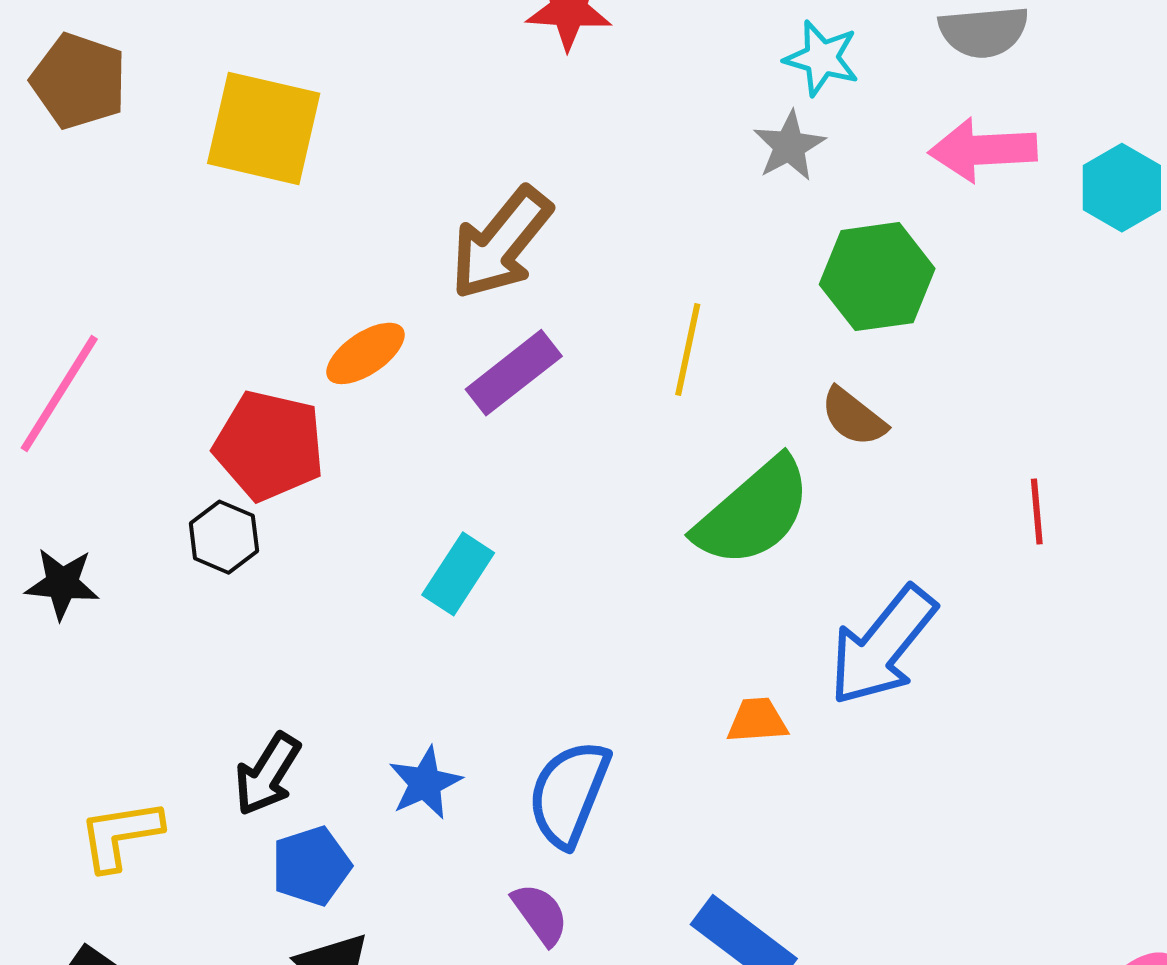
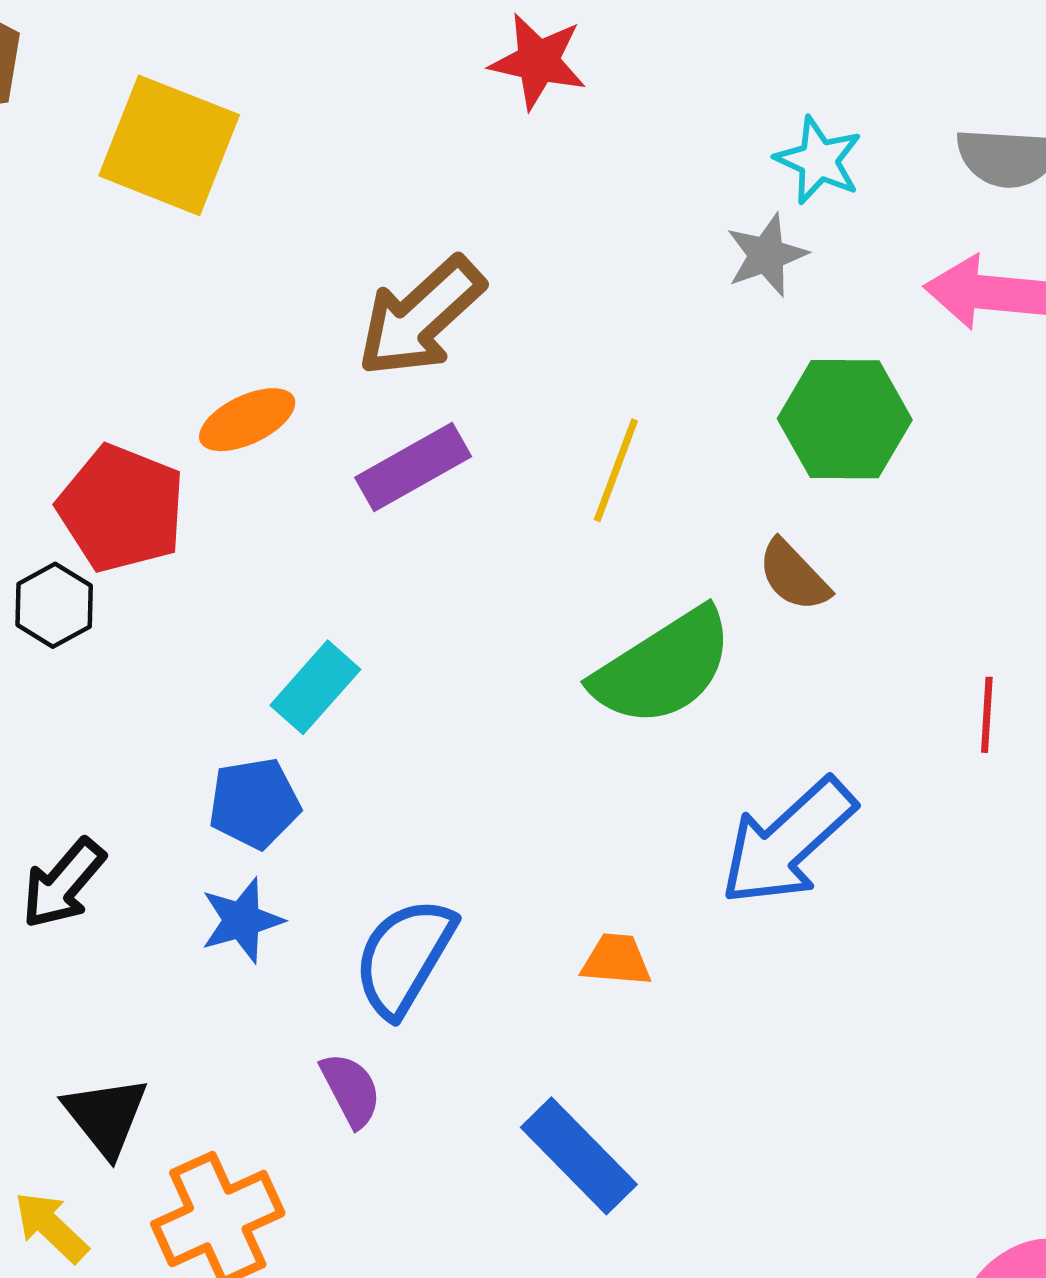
orange trapezoid: (757, 720) -> (616, 960), moved
blue pentagon: (311, 866) -> (254, 803), moved

